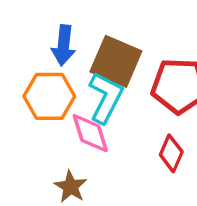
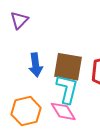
orange hexagon: (49, 96) -> (26, 111), moved

